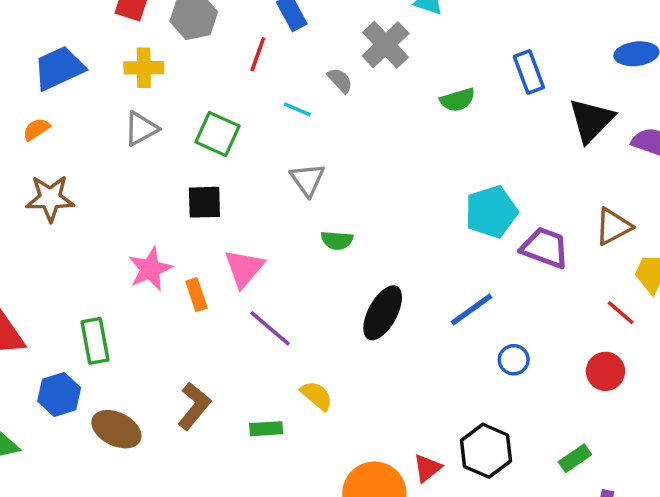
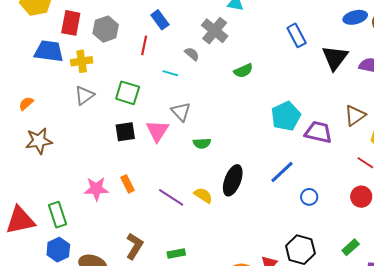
blue trapezoid: (59, 68) -> (49, 51), moved, turned 40
green semicircle: (458, 100) -> (243, 71), moved
pink triangle: (244, 268) -> (157, 131), moved
pink star: (150, 269) -> (96, 189), moved, turned 30
green rectangle: (95, 341) -> (57, 215), moved
yellow semicircle: (317, 396) -> (203, 195), moved

